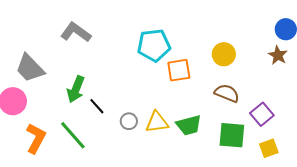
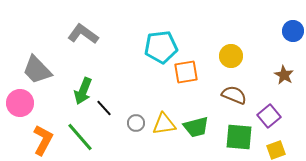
brown star: (278, 55) -> (284, 75), moved

